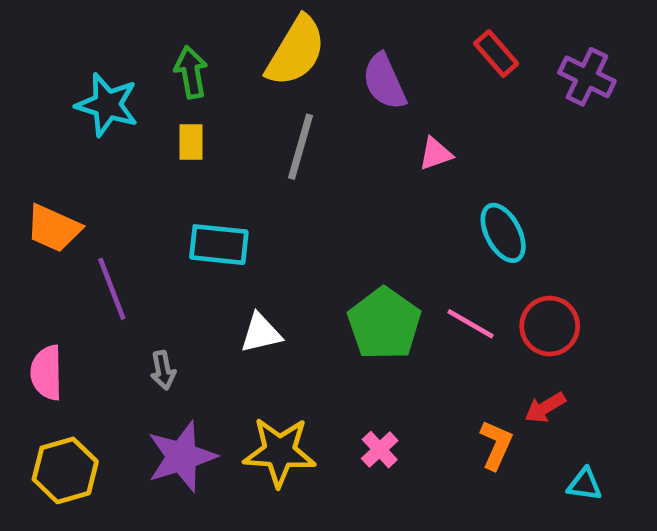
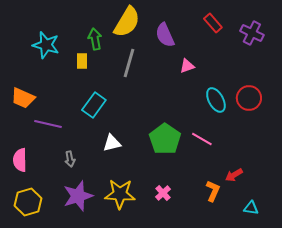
green arrow: (191, 72) -> (95, 39), moved
cyan rectangle: (219, 245) -> (94, 105), turned -60
purple line: (112, 289) -> (48, 124), turned -56
red circle: (550, 326) -> (249, 98), moved

